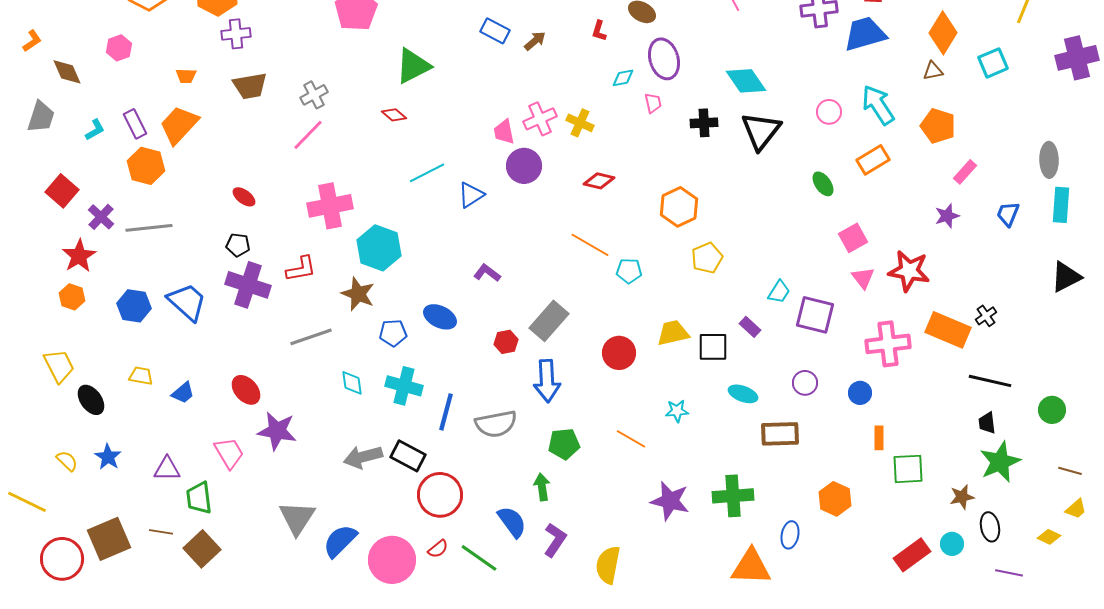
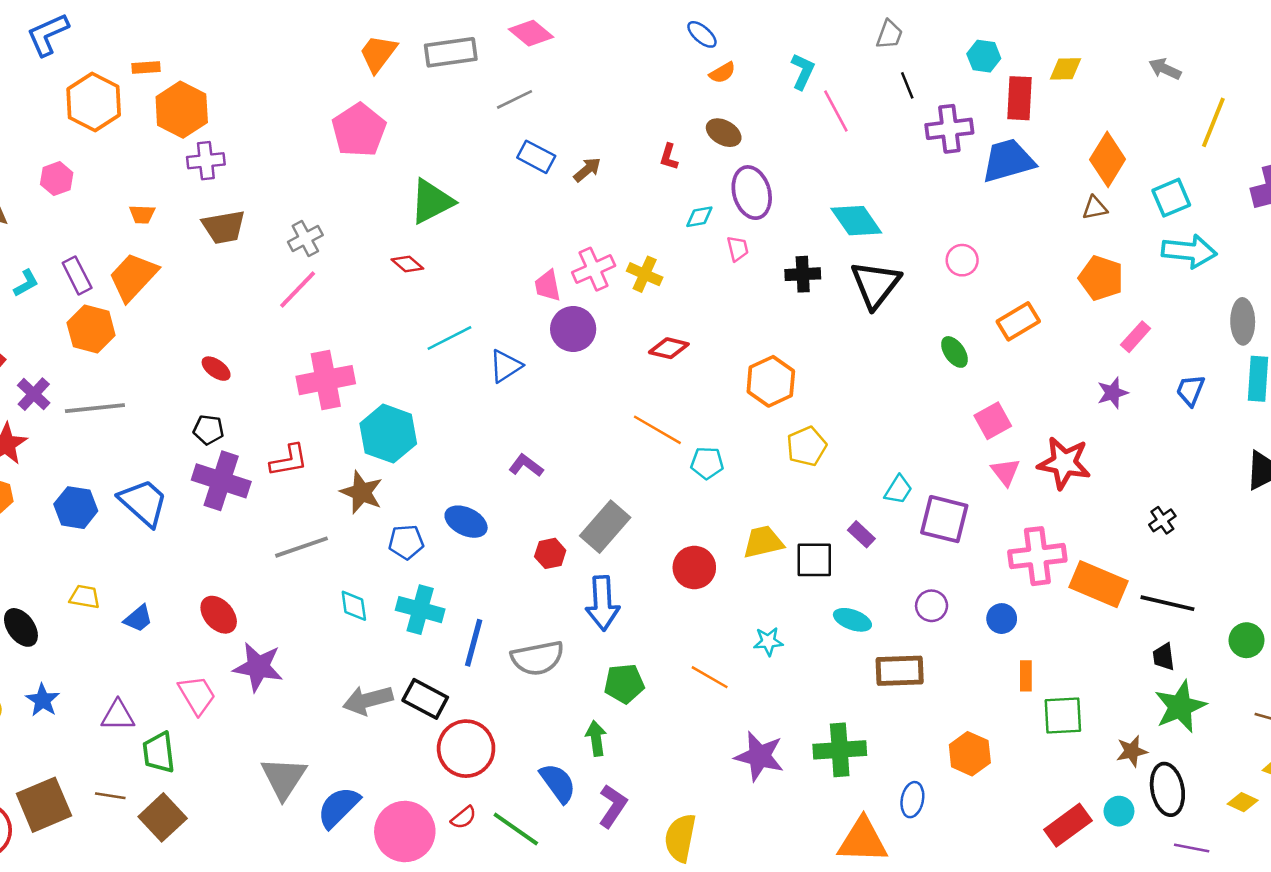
cyan arrow: (878, 105) -> (1189, 251), moved, turned 129
orange rectangle: (948, 330) -> (1099, 584), moved
black ellipse: (990, 527) -> (1167, 789), size x1.4

